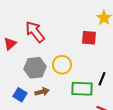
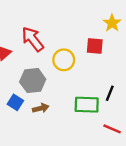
yellow circle: (62, 65) -> (64, 60), moved
blue square: (20, 95) -> (15, 102), moved

